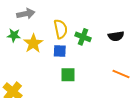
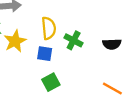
green square: (68, 75) -> (51, 82), turned -35

